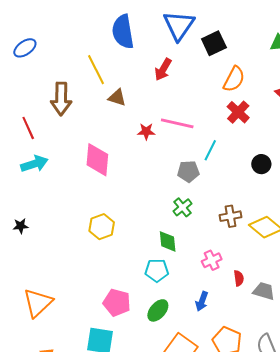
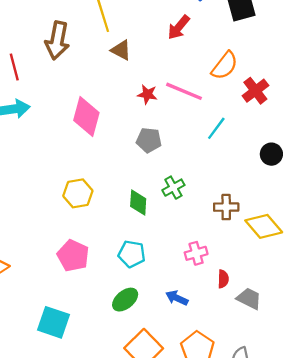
orange semicircle: (234, 79) -> (225, 66), moved
gray pentagon: (188, 171) -> (149, 140), moved
green diamond: (168, 241) -> (138, 203), moved
blue arrow: (202, 301) -> (177, 298), turned 84
pink pentagon: (117, 303) -> (73, 256), moved

